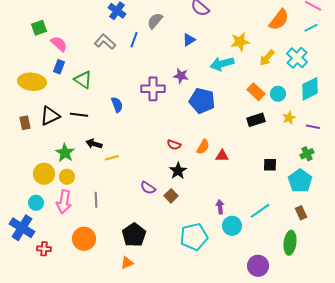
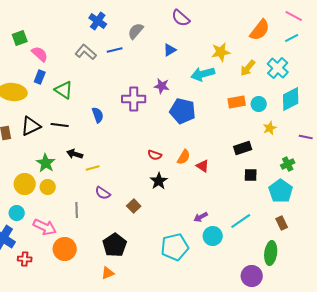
blue line: (134, 40) -> (115, 50), turned 56
orange rectangle: (256, 92) -> (237, 102), turned -54
black rectangle: (256, 120) -> (243, 148), moved
purple line: (313, 127) -> (306, 137), moved
red triangle: (222, 156) -> (203, 166), turned 32
purple semicircle: (148, 188) -> (103, 193), moved
brown square: (171, 196) -> (134, 206), moved
pink arrow: (64, 202) -> (45, 227), moved, turned -75
purple arrow: (220, 207) -> (201, 217), turned -112
purple circle: (258, 266) -> (252, 276), moved

